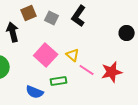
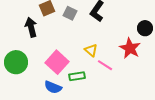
pink square: (46, 55) -> (57, 62), moved
red star: (112, 72) -> (130, 48), moved, turned -30

